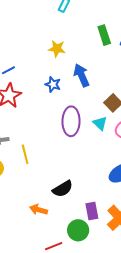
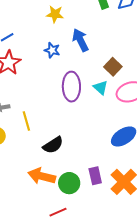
black semicircle: (63, 189) -> (53, 145), moved
orange arrow: (39, 210) -> (42, 176), size x1.5
green circle: (78, 230) -> (69, 183), moved

